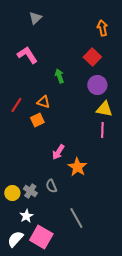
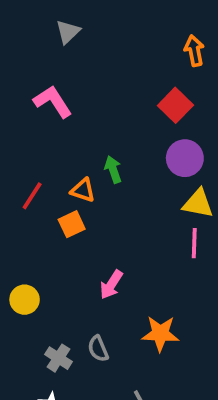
green arrow: (59, 76) -> (113, 169), moved
orange star: (77, 167) -> (160, 334), moved, turned -30
yellow circle: (12, 193) -> (25, 300), moved

